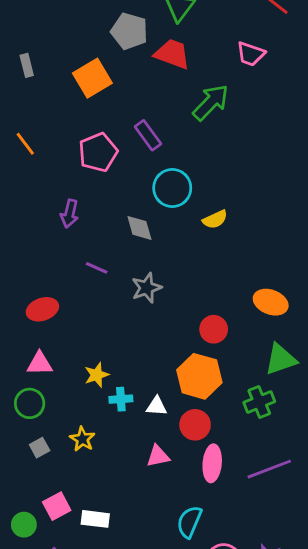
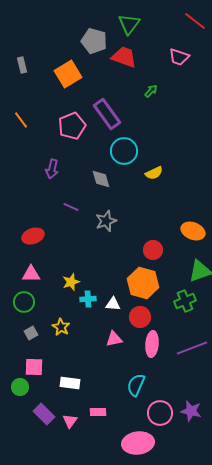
green arrow: (211, 102) -> (151, 91), size x0.5
purple rectangle: (148, 135) -> (107, 114), size x1.4
pink square: (57, 506) -> (34, 367), moved, turned 30

